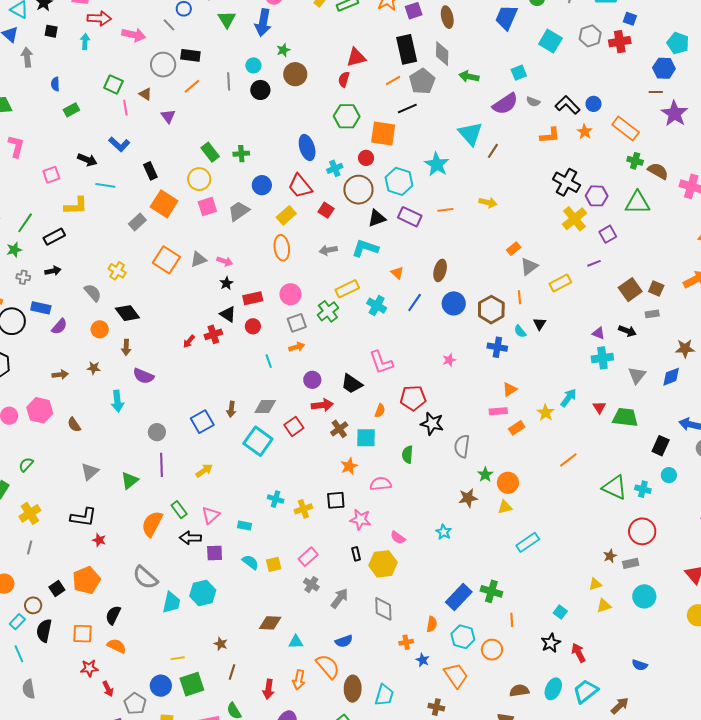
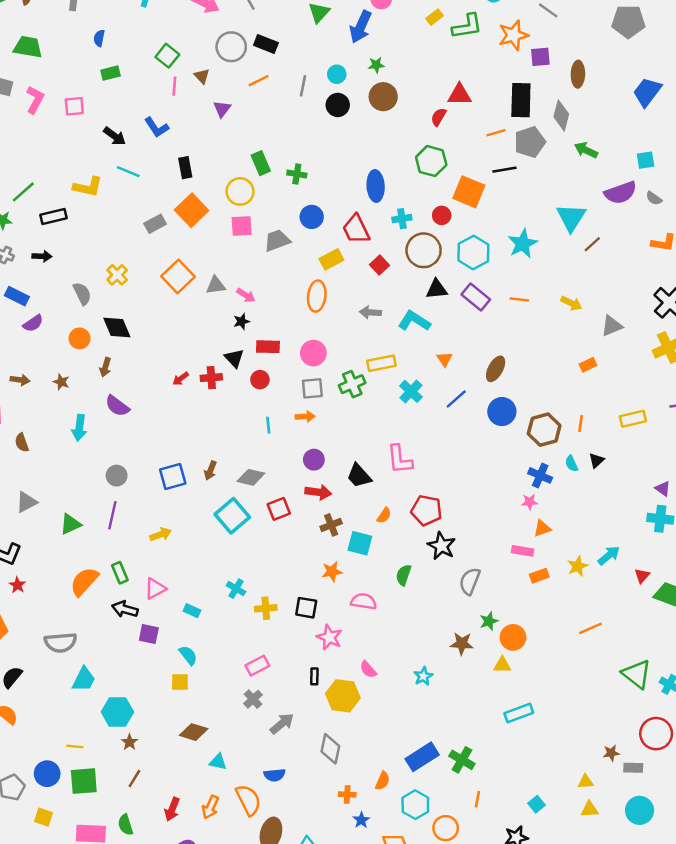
pink square: (51, 175) -> (74, 106), moved
gray triangle: (529, 266) -> (612, 326), moved
pink star: (449, 360) -> (530, 502), moved
yellow square: (274, 564) -> (180, 682), moved
gray semicircle: (145, 578) -> (60, 642), turned -60
cyan hexagon: (203, 593) -> (117, 712), moved

